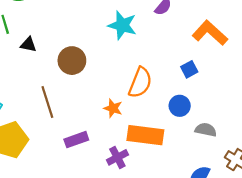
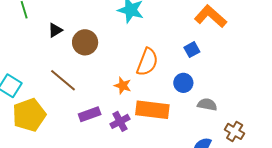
black triangle: (28, 45) -> (55, 30), moved, turned -42
brown line: (47, 102) -> (63, 80), turned -32
purple cross: (117, 157) -> (120, 121), moved

